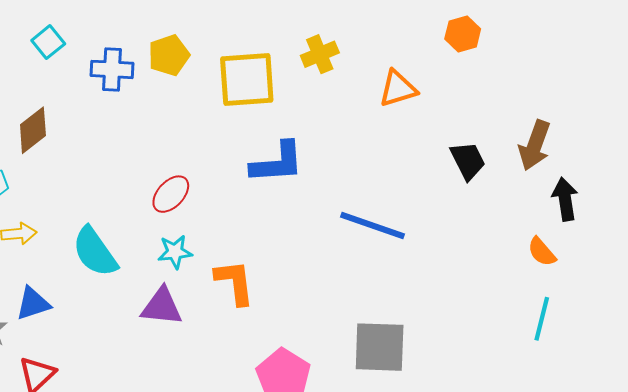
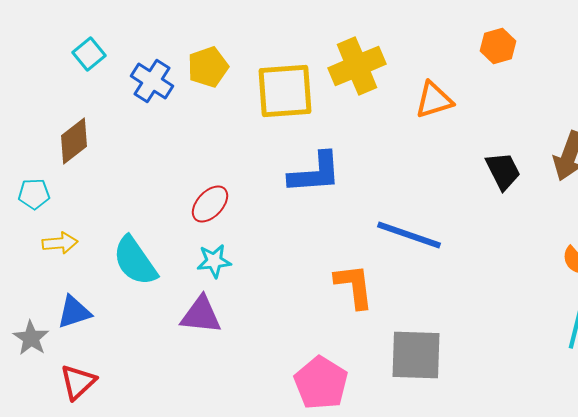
yellow cross: (320, 54) -> (357, 66), size x1.5
blue cross: (112, 69) -> (152, 81), turned 30
orange L-shape: (235, 282) -> (354, 286), moved

